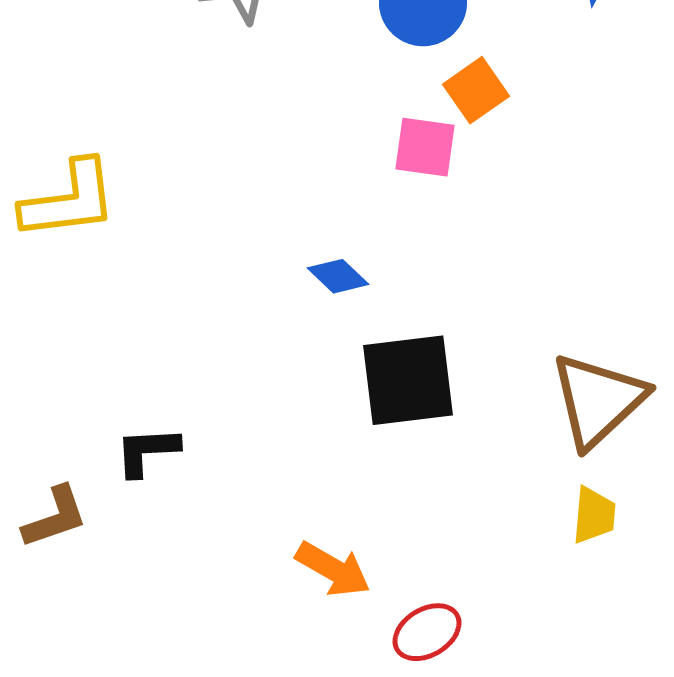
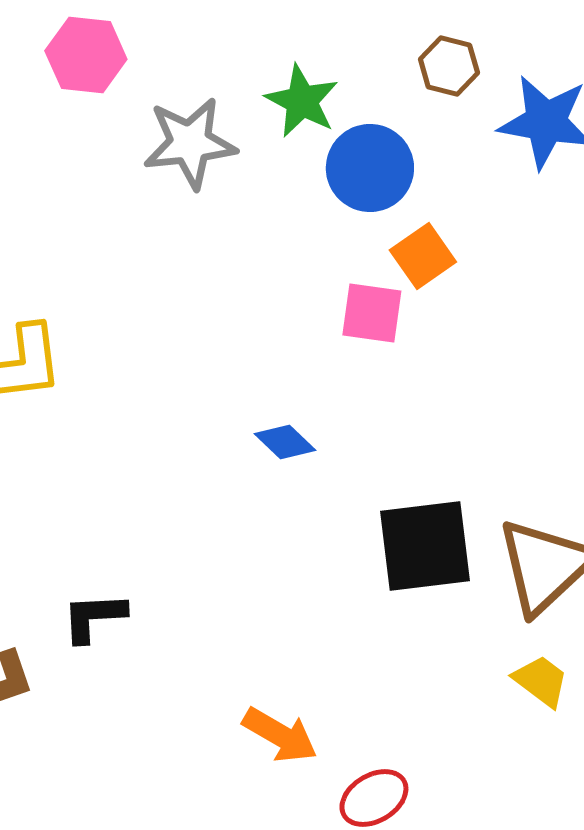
black square: (408, 380) -> (425, 546), moved
yellow trapezoid: (594, 515) -> (541, 681), turned -58

